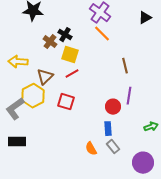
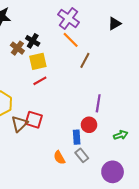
yellow square: (70, 55) -> (38, 61), turned -30
brown line: (125, 66) -> (85, 60), moved, turned 42
brown triangle: (45, 77) -> (19, 124), moved
red square: (66, 102) -> (34, 120), moved
red circle: (113, 107) -> (89, 125), moved

